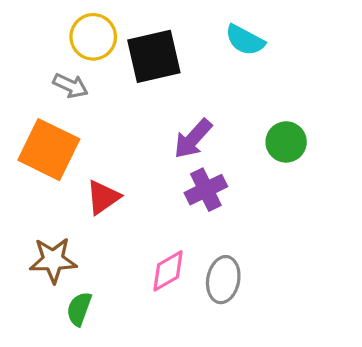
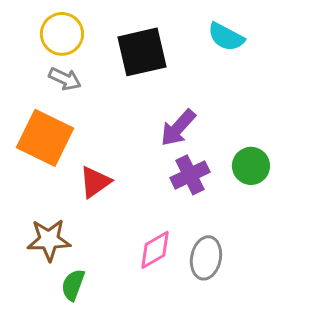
yellow circle: (93, 37) -> (62, 34), moved
green circle: (286, 142) -> (251, 166), moved

